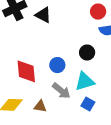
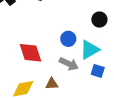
black circle: (87, 53) -> (99, 20), moved
blue circle: (57, 65) -> (68, 39), moved

